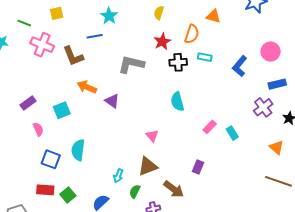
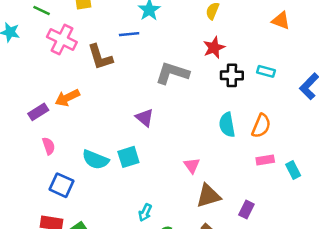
orange semicircle: (192, 34) -> (261, 126), moved
orange arrow: (87, 87) -> (67, 98), moved, turned -54
cyan square: (62, 110) -> (128, 157), moved
pink rectangle: (210, 127) -> (265, 160), turned 32
cyan semicircle: (78, 150) -> (96, 160), moved, turned -80
brown triangle: (148, 166) -> (208, 196), moved

